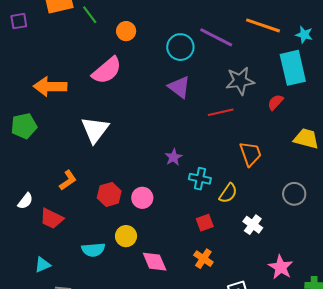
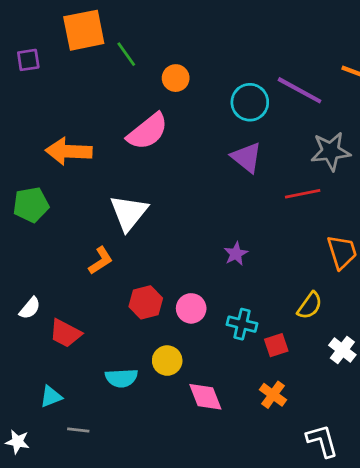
cyan cross: (200, 179) -> (242, 324), moved
orange L-shape: (68, 180) -> (101, 261), moved

